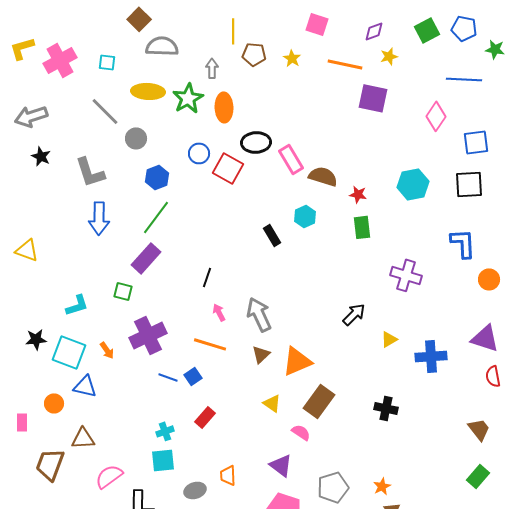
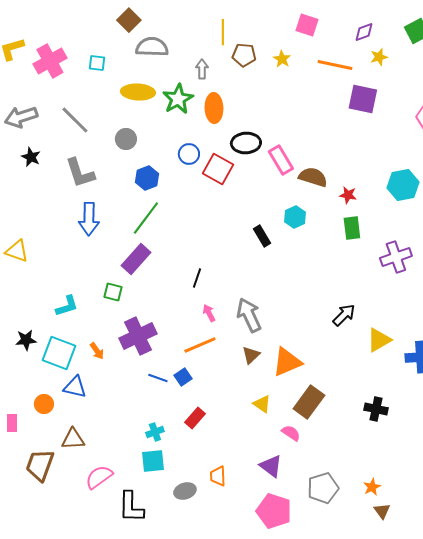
gray line: (105, 111) -> (75, 120), moved
purple cross: (406, 275) -> (396, 257), moved, turned -36
yellow triangle: (389, 339) -> (379, 340), size x1.5
orange line: (210, 344) -> (200, 345), turned -40

